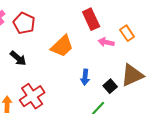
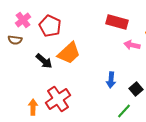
red rectangle: (91, 19) -> (117, 22), turned -50
orange trapezoid: (62, 46) -> (69, 53), moved

